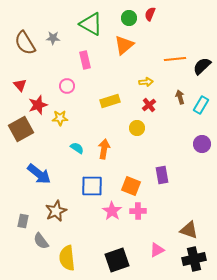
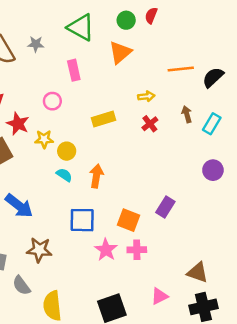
red star: (38, 105) -> (18, 124), turned -30
yellow circle: (137, 128) -> (67, 151), moved
purple rectangle: (162, 175) -> (165, 207), turned 42
brown star: (56, 211) -> (39, 250), turned 30

